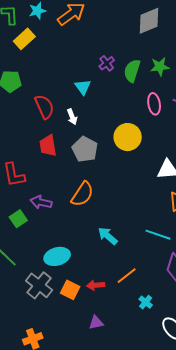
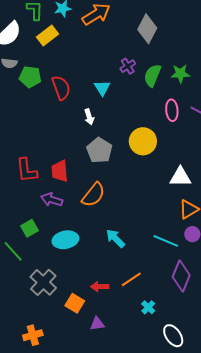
gray diamond: (149, 21) -> (147, 29), moved, turned -44
red semicircle: (44, 107) -> (61, 88), moved
red trapezoid: (48, 146) -> (60, 171), moved
green square: (18, 219) -> (30, 228), moved
cyan ellipse: (57, 256) -> (65, 240), moved
orange square: (70, 290) -> (75, 303), moved

